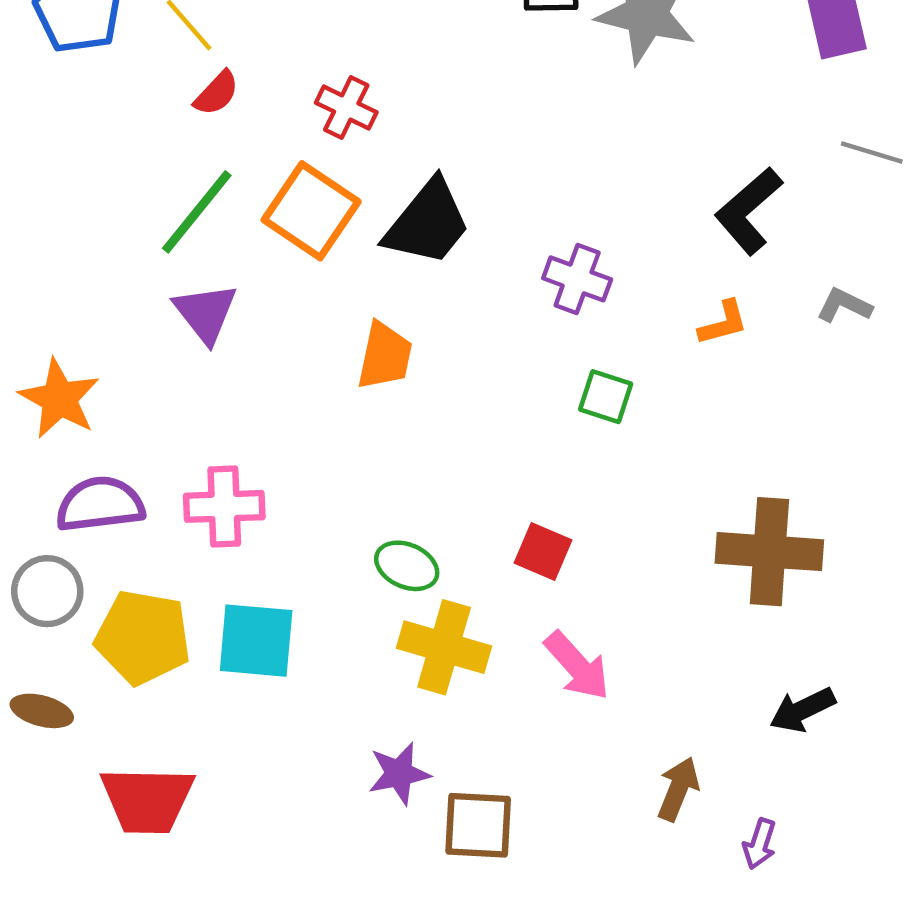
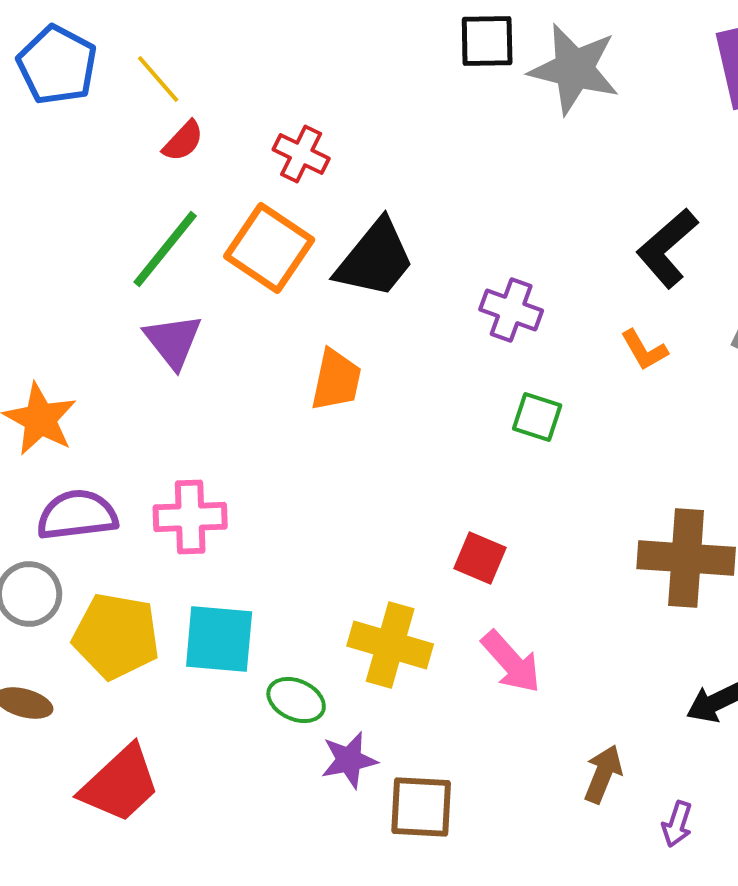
orange L-shape: (723, 323) -> (644, 350), turned 75
green ellipse: (407, 566) -> (296, 700), moved
red trapezoid: (147, 800) -> (120, 784), turned -44

